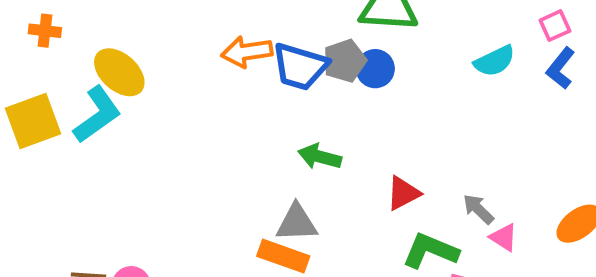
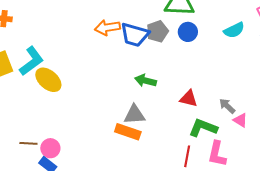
blue circle: (375, 69) -> (188, 32), moved
yellow ellipse: (119, 72) -> (48, 80), moved
red triangle: (403, 193) -> (189, 99), turned 42

